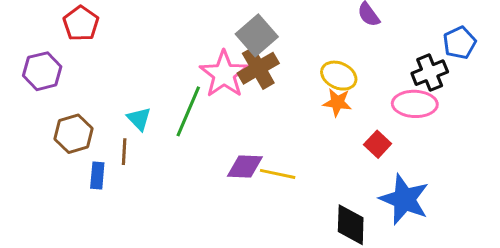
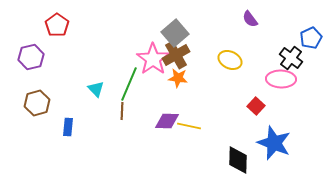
black cross: (430, 73) -> (291, 58), turned -30
orange star: (337, 102) -> (178, 78), moved
brown hexagon: (73, 134) -> (37, 103), moved
brown line: (124, 152) -> (122, 111), moved

